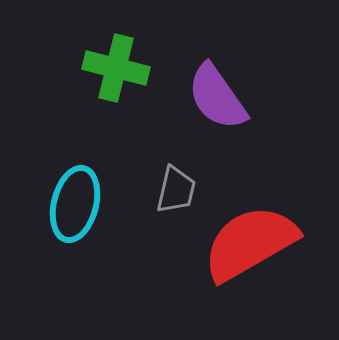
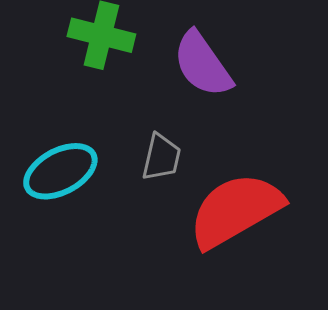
cyan ellipse: (75, 204) -> (60, 171), turned 48

